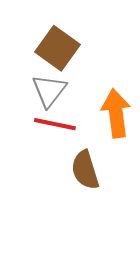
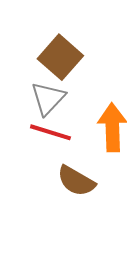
brown semicircle: (85, 170) -> (76, 181), turned -48

